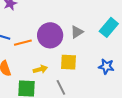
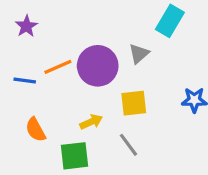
cyan rectangle: (109, 27) -> (170, 21), moved
orange line: (23, 43) -> (58, 67), moved

